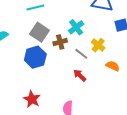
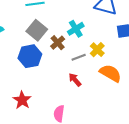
brown cross: (60, 42) -> (58, 43), turned -32
gray line: (81, 54) -> (79, 57), turned -64
orange semicircle: (113, 66) -> (110, 73), size x1.5

